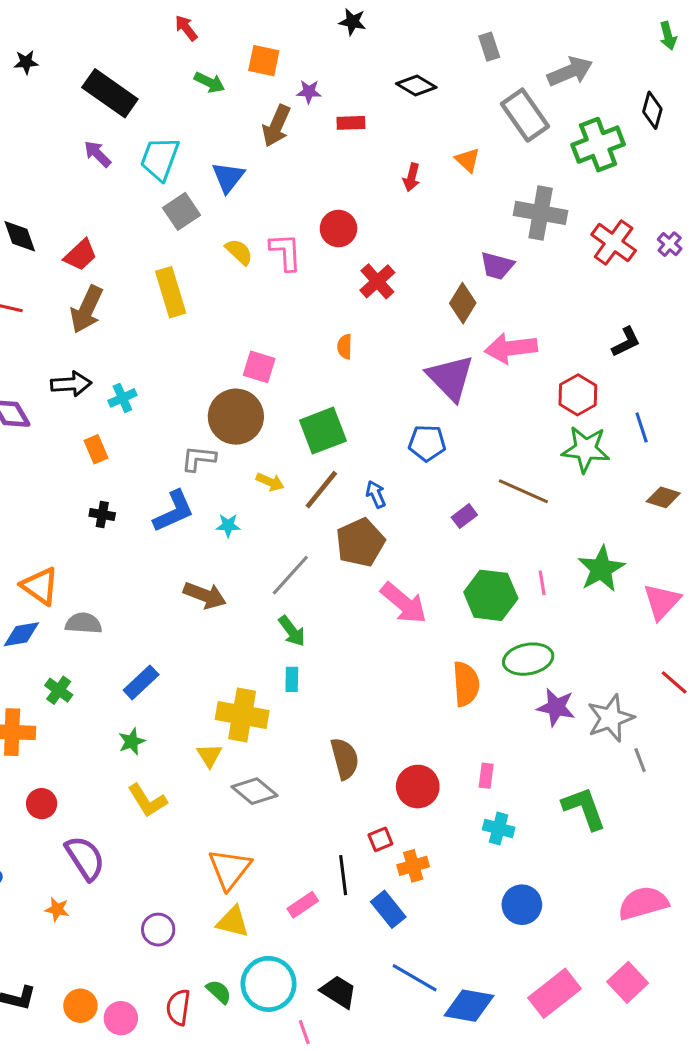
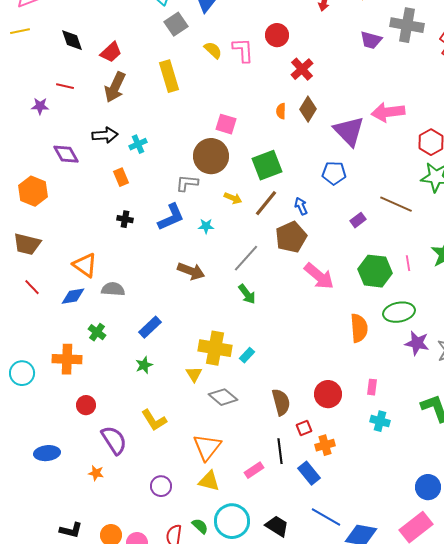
purple trapezoid: (497, 266) -> (371, 40), moved
brown diamond: (463, 303) -> (308, 109), moved
cyan rectangle: (292, 679) -> (247, 355), moved, turned 42
brown semicircle: (345, 759) -> (281, 402), moved
yellow L-shape: (147, 801) -> (154, 420), moved
blue circle: (522, 905) -> (428, 487), moved

